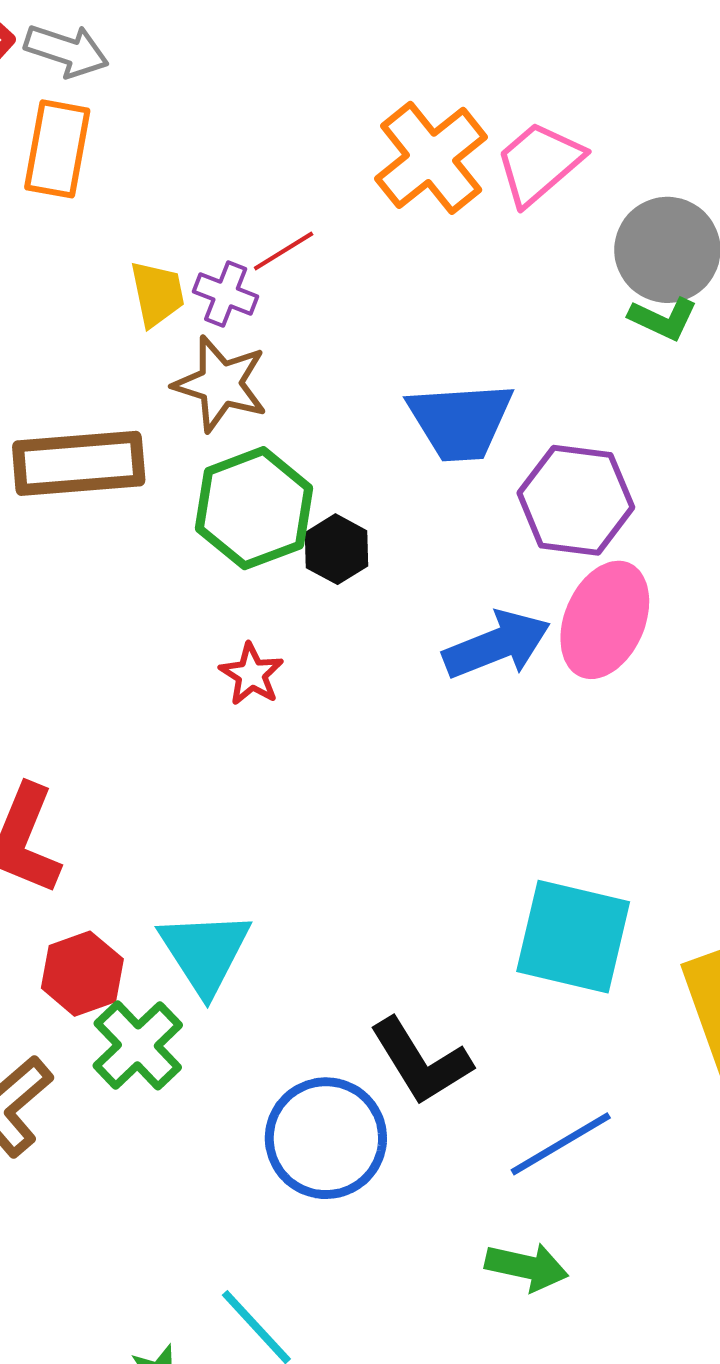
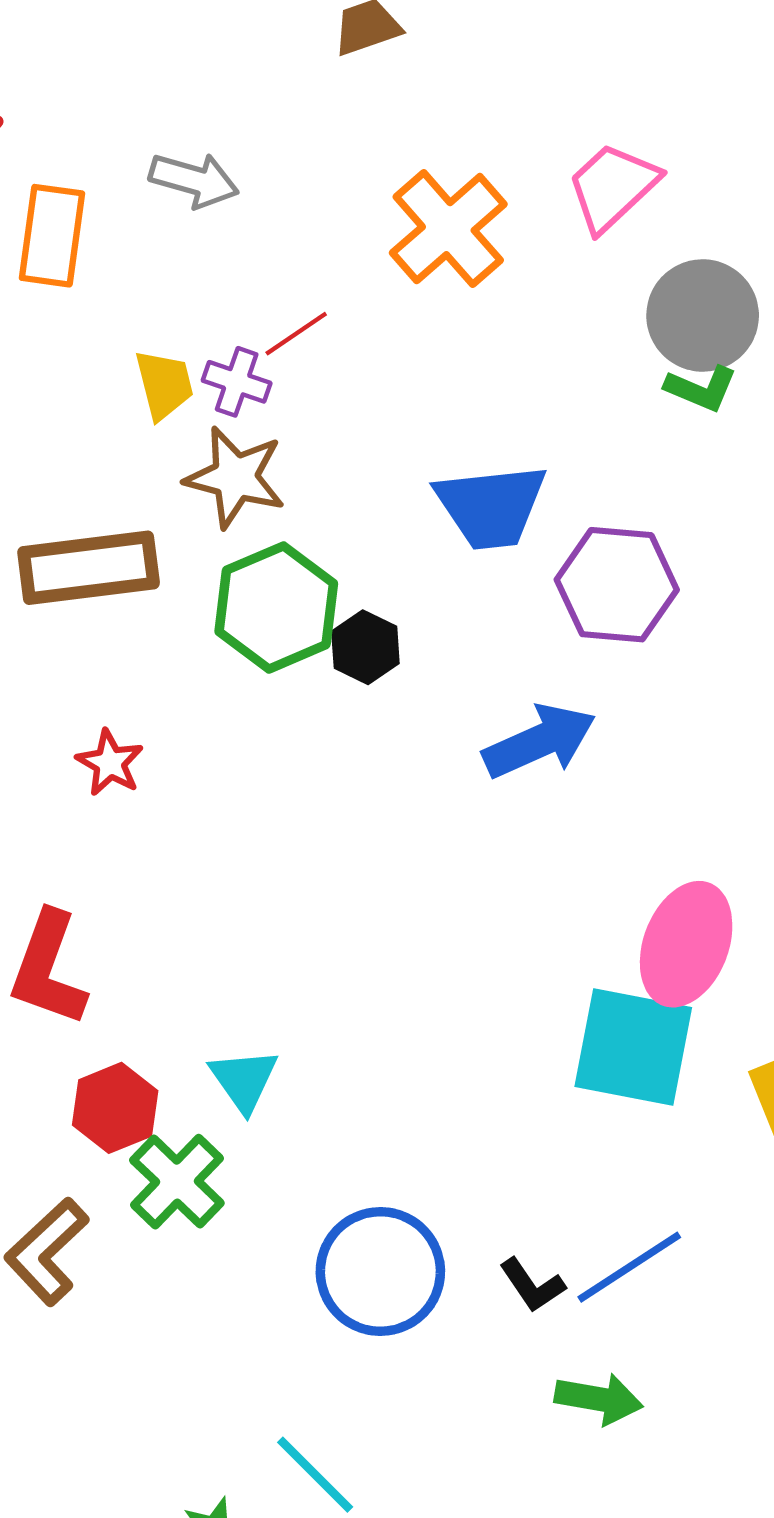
gray arrow: (67, 51) -> (194, 180), moved
pink trapezoid: (539, 163) -> (613, 187), moved
pink ellipse: (605, 620) -> (686, 944), moved
red star: (251, 674) -> (110, 763), moved
cyan triangle: (205, 952) -> (244, 1080), size x0.7
black L-shape: (421, 1061) -> (532, 1285), moved, size x0.6

